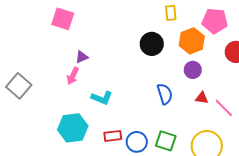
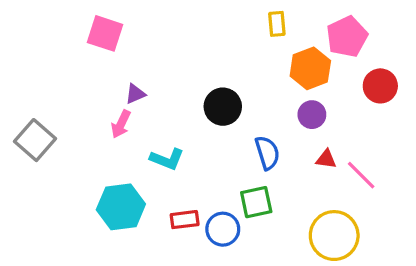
pink pentagon: (215, 21) -> (347, 37), turned -30
black circle: (152, 44) -> (223, 107), moved
green square: (166, 141) -> (256, 202), moved, turned -30

